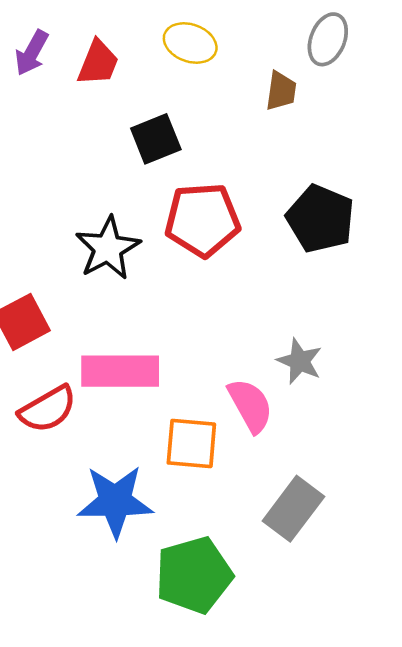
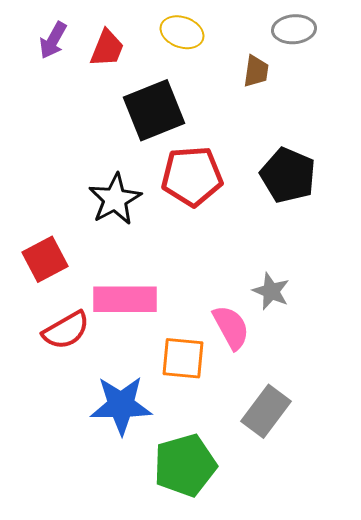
gray ellipse: (328, 39) -> (294, 29), turned 63
black square: (156, 139) -> (154, 110), size x1.5

